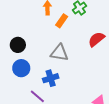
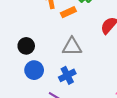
orange rectangle: (62, 21) -> (68, 12), turned 40

